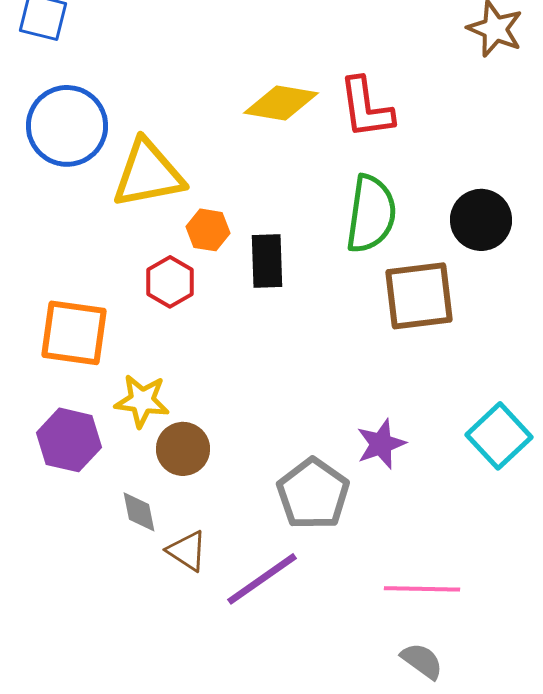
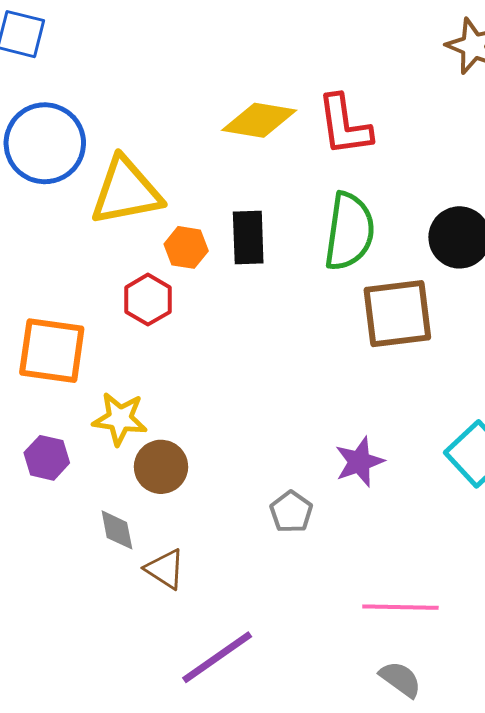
black rectangle: (267, 261) -> (248, 237), moved
purple hexagon: (69, 440) -> (47, 458), size x0.7
gray pentagon: (313, 494) -> (291, 512), size x0.6
purple line: (262, 579) -> (217, 657), moved

